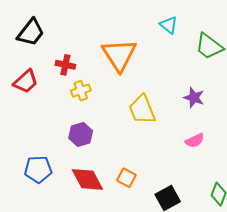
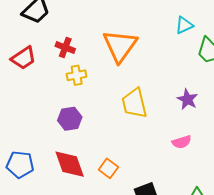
cyan triangle: (169, 25) -> (184, 25), moved, turned 48
blue pentagon: (38, 169) -> (20, 165), moved

